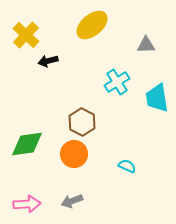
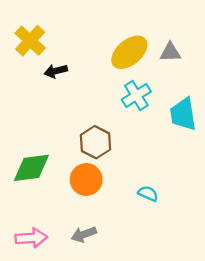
yellow ellipse: (92, 25) -> (129, 52), moved

